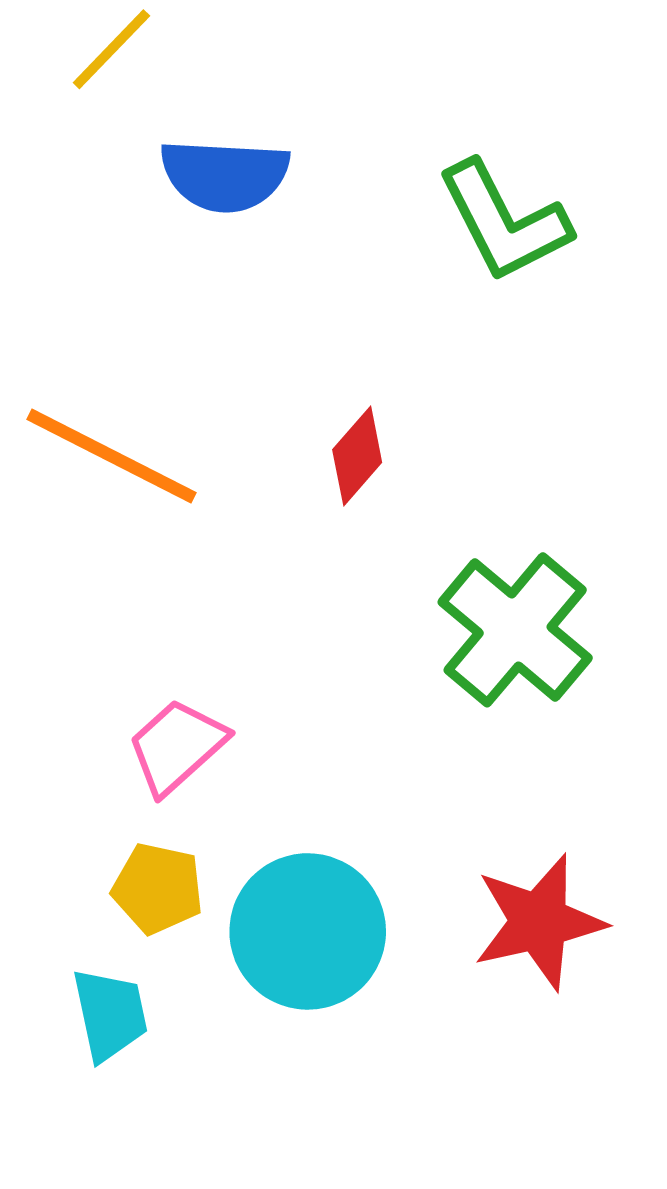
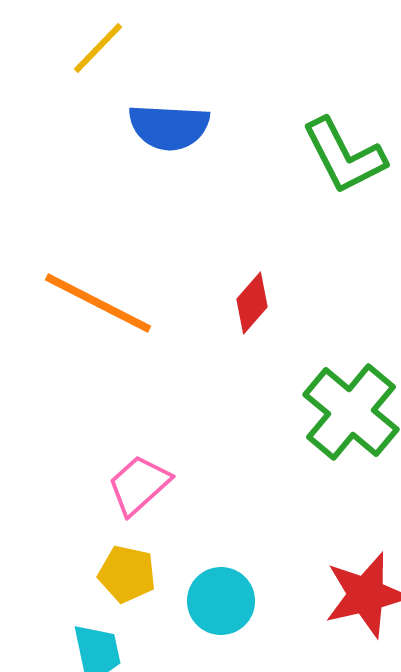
cyan circle: (308, 931) -> (221, 601), size x0.7

